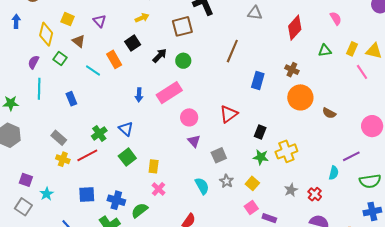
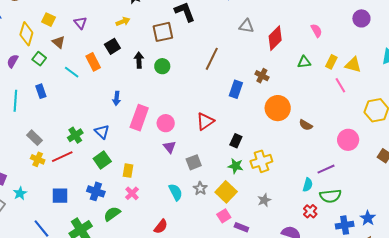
gray triangle: (255, 13) -> (246, 26), moved
black arrow: (160, 56) -> (139, 60), turned -49
brown cross: (292, 70) -> (262, 76), moved
cyan line: (39, 89) -> (15, 101), moved
pink rectangle: (169, 93) -> (139, 118), moved, turned -40
blue rectangle: (71, 99) -> (41, 91), moved
green semicircle: (370, 181) -> (330, 196), moved
yellow square: (252, 183) -> (226, 192), size x1.5
red cross: (315, 194) -> (310, 211), moved
blue cross: (116, 200) -> (96, 191), moved

